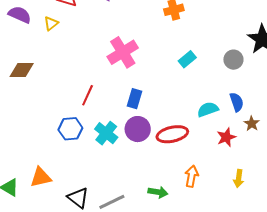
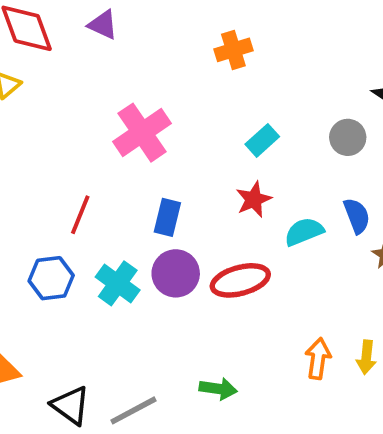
red star: (226, 137) -> (254, 199), moved
orange arrow: (192, 176) -> (318, 359), moved

